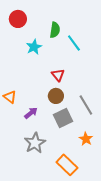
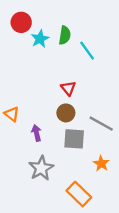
cyan star: (34, 47) -> (40, 39), moved
gray line: (86, 105) -> (101, 124), turned -30
purple arrow: (31, 113) -> (36, 133), turned -64
gray square: (63, 118) -> (74, 139), turned 30

